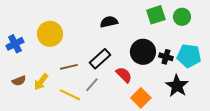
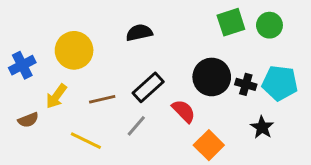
black semicircle: (109, 22) -> (139, 33), moved
yellow arrow: (41, 82) -> (56, 96), moved
black star: (177, 86) -> (262, 127), size x0.7
yellow line: (70, 95) -> (86, 141), moved

